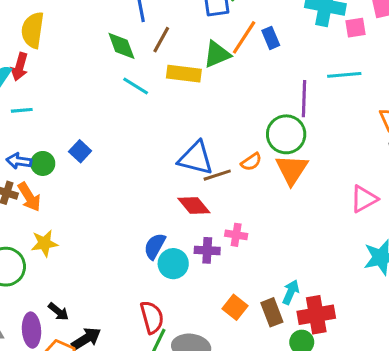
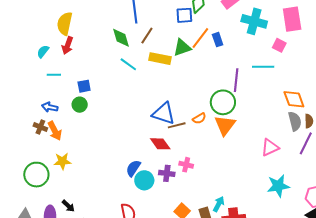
pink square: (356, 28) -> (279, 45), moved, turned 32
red arrow: (20, 67) -> (68, 45), moved
blue square: (80, 151) -> (84, 86), moved, turned 32
green circle: (43, 163) -> (80, 105), moved

